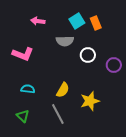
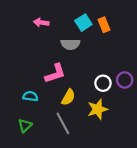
pink L-shape: (23, 54) -> (55, 73), moved, turned -40
white circle: (88, 55) -> (103, 83), moved
purple circle: (114, 65) -> (125, 80), moved
green triangle: (23, 116) -> (25, 125), turned 32

